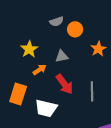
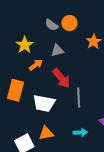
gray semicircle: (57, 21) -> (52, 25), moved, turned 56
gray line: (92, 91) -> (79, 97), moved

